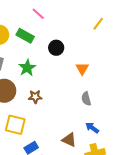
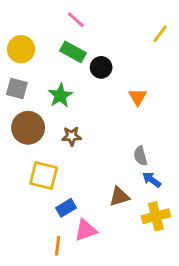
green rectangle: (25, 36) -> (73, 52), moved
gray semicircle: (86, 99) -> (140, 156), moved
brown triangle: (69, 140) -> (119, 197), turned -42

